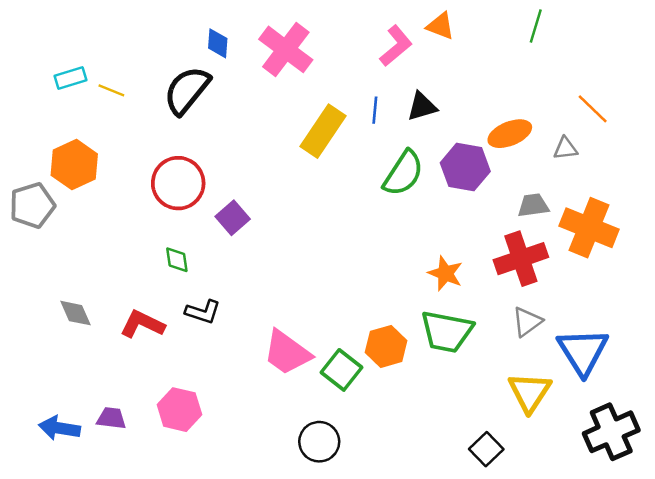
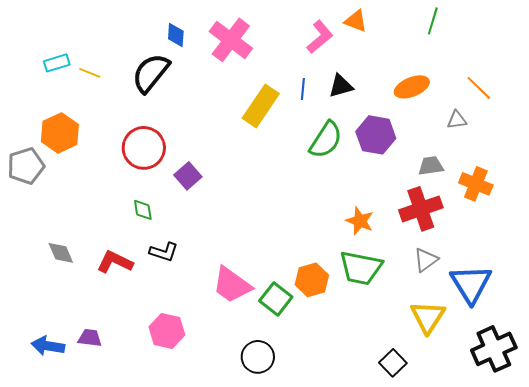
orange ellipse: (510, 134) -> (412, 87), moved
orange cross: (589, 228) -> (476, 184), size x0.7
pink hexagon: (179, 410) -> (167, 331), moved

